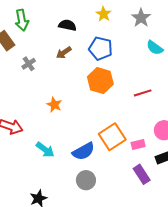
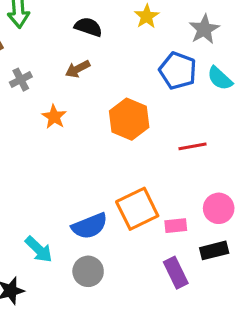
blue pentagon: (101, 48) -> (178, 71), moved
orange star: (54, 105) -> (54, 117), moved
cyan arrow: (45, 150) -> (39, 249), moved

